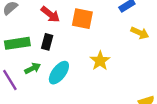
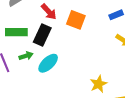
black rectangle: (47, 42) -> (42, 35), size x1.5
yellow star: (100, 61) -> (99, 84), moved

